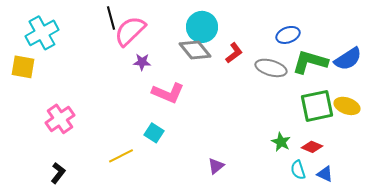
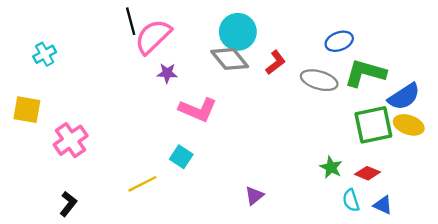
cyan cross: (42, 33) -> (45, 54), moved, size x0.6
blue semicircle: (348, 59) -> (404, 97), moved
yellow square: (23, 67) -> (27, 110), moved

